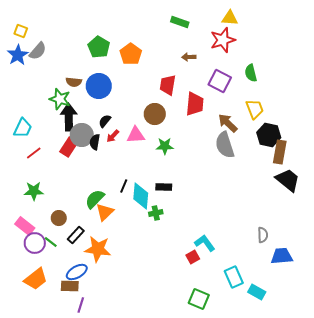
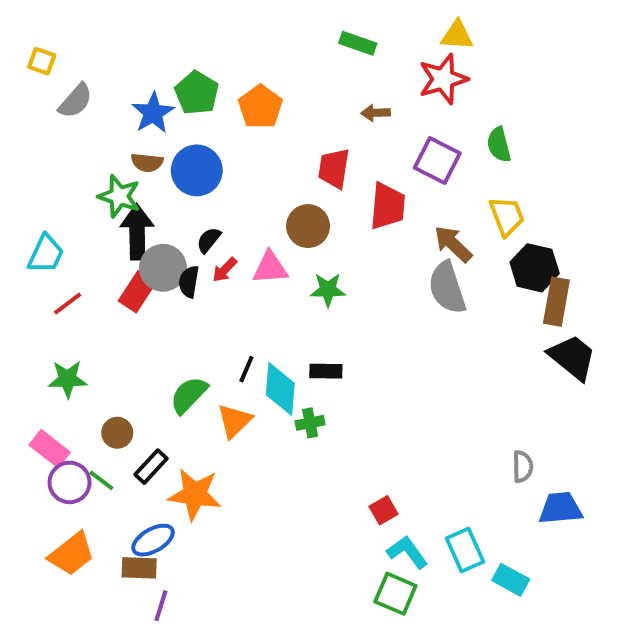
blue star: (18, 55) -> (153, 113), moved
orange triangle: (105, 212) -> (234, 421), moved
cyan L-shape: (205, 243) -> (407, 552), moved

